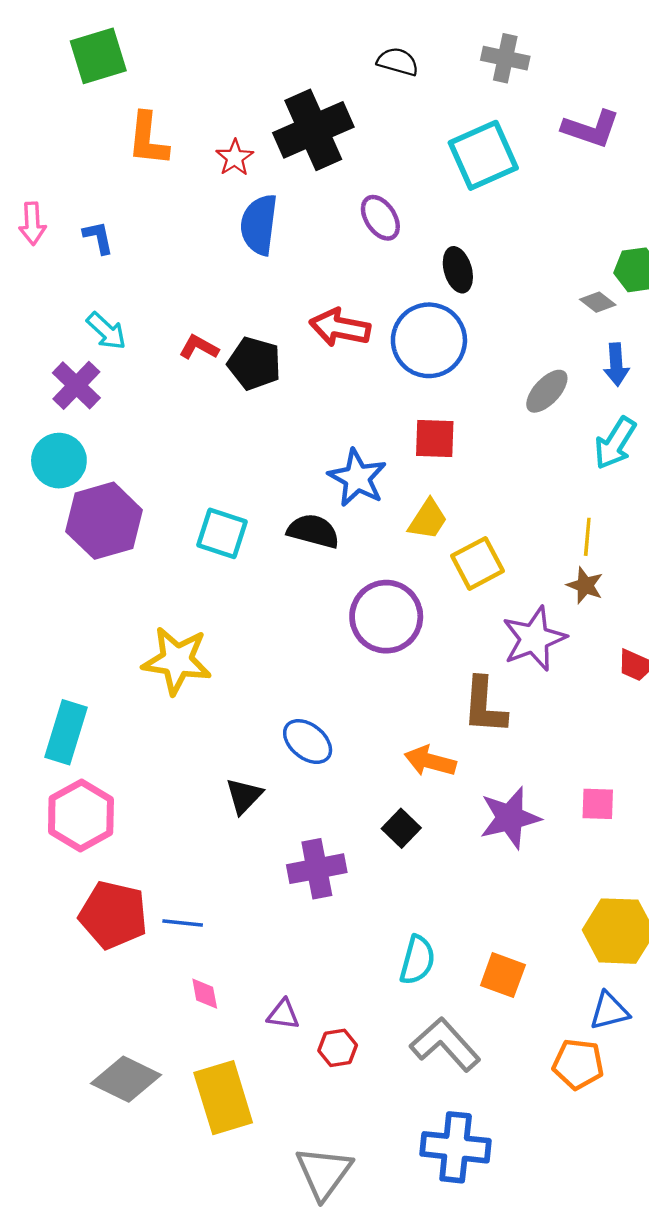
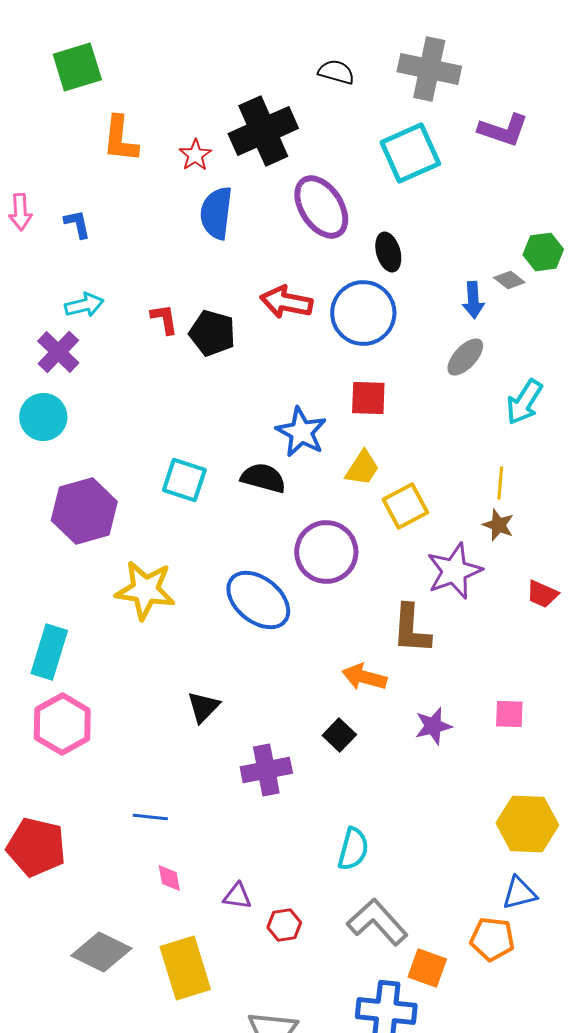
gray cross: (505, 58) -> (429, 69), size x1.5
purple ellipse: (380, 218) -> (321, 207), size x1.6
cyan arrow: (106, 331) -> (84, 305), turned -57
red L-shape: (199, 347) -> (164, 319), turned 52
blue arrow: (616, 365) -> (473, 300), moved
purple hexagon: (104, 521) -> (84, 511), moved
blue ellipse: (308, 742) -> (258, 600), moved, size x1.5
purple star: (510, 818) -> (433, 726), size x0.7
red pentagon: (113, 915) -> (36, 847), moved
orange square: (503, 975) -> (427, 968), moved

